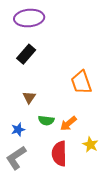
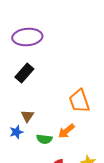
orange arrow: (68, 123) -> (66, 131), moved
blue star: (18, 130) -> (16, 132), moved

